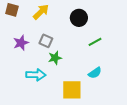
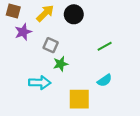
black circle: (79, 18) -> (74, 14), moved
purple star: (21, 43) -> (23, 32), moved

